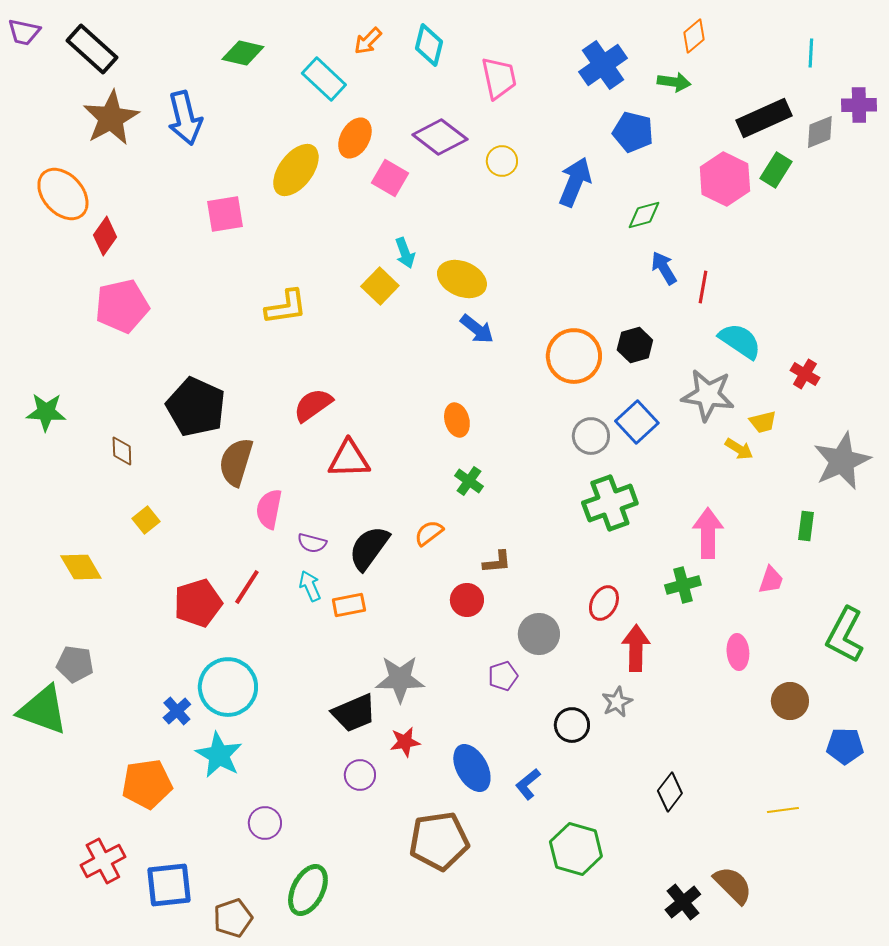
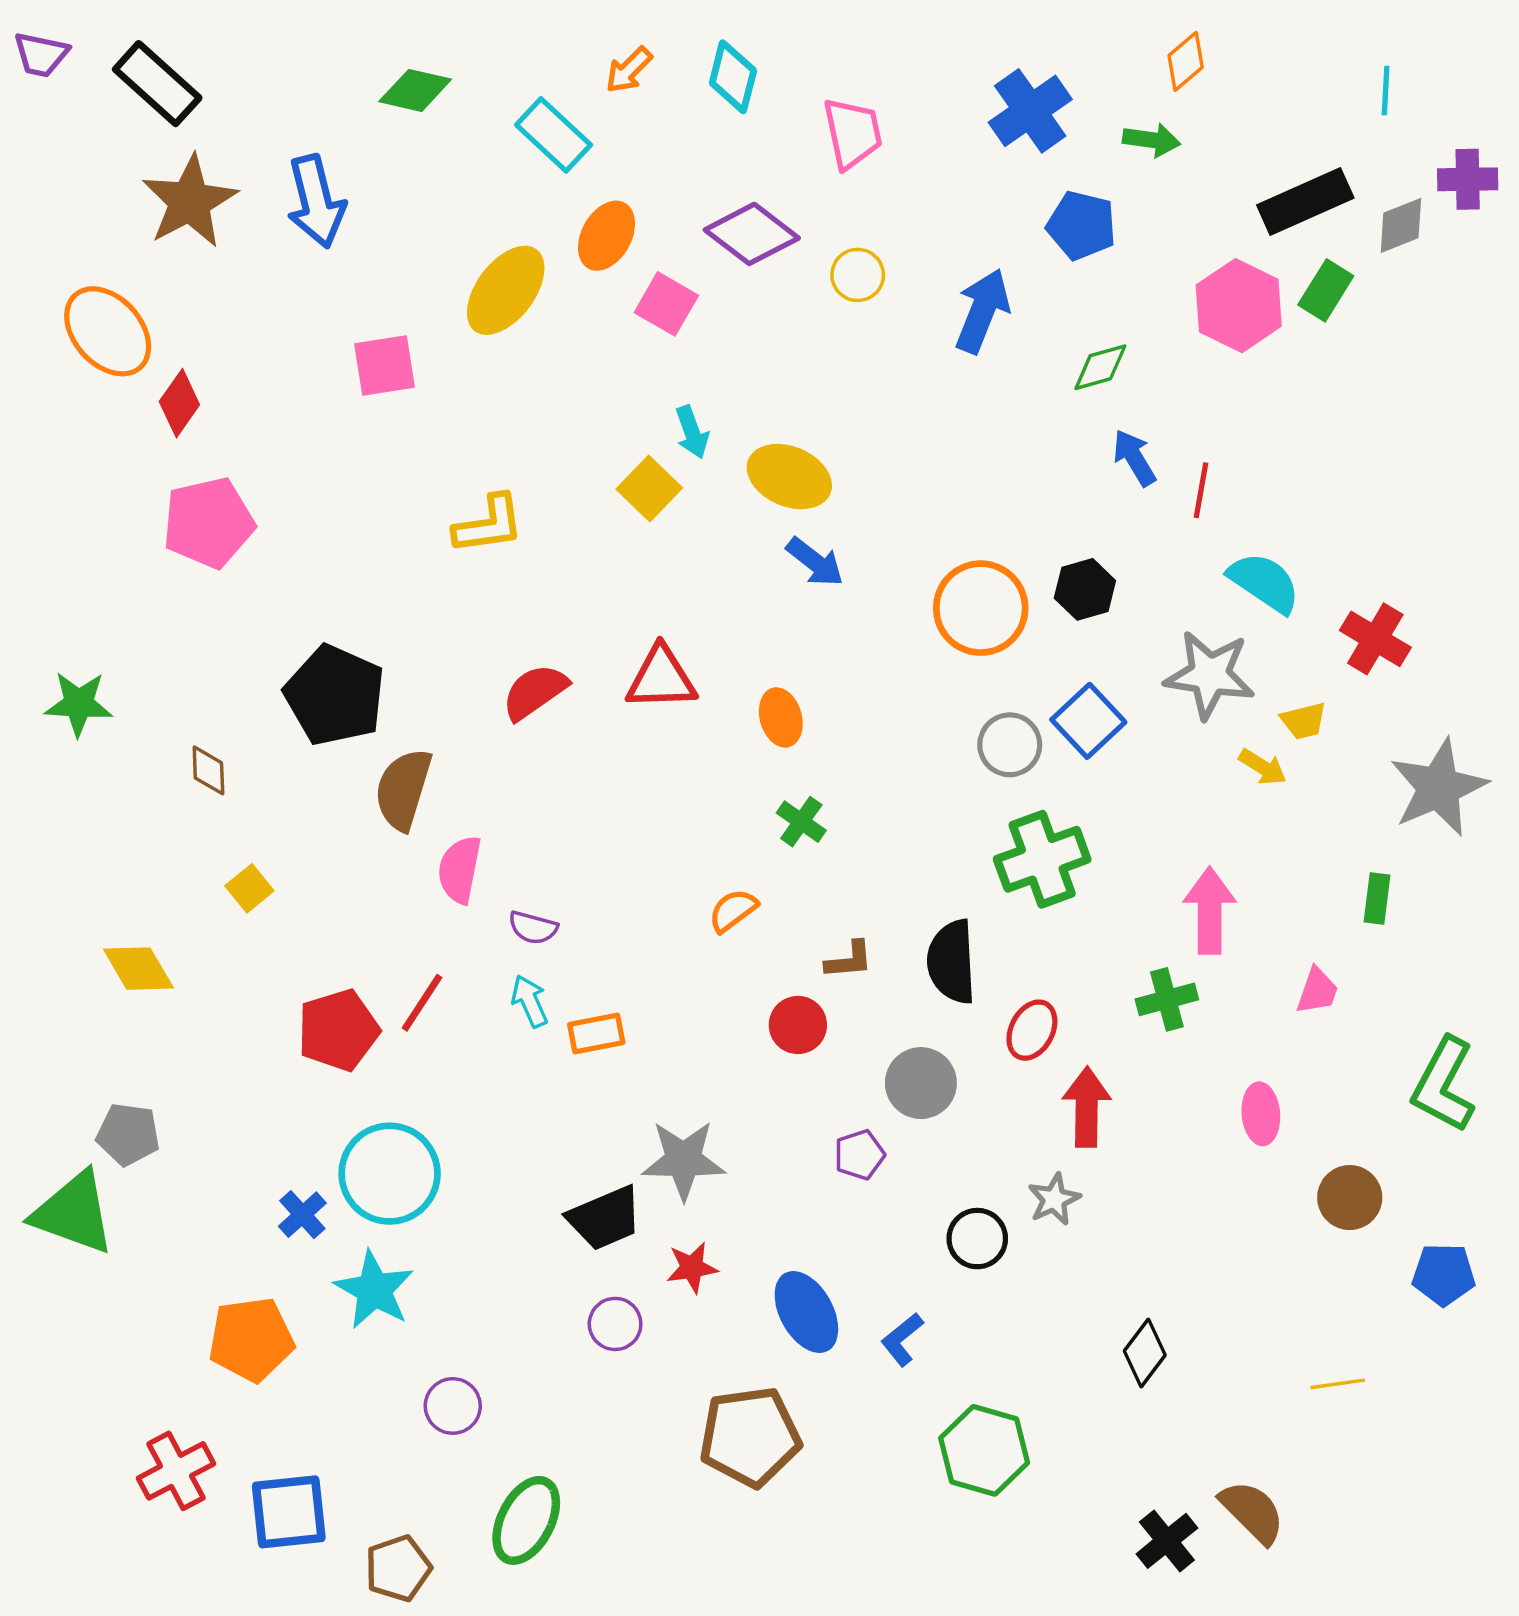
red cross: (805, 374) -> (1375, 639), size x1.4
red triangle: (349, 459) -> (661, 678), moved
black semicircle: (369, 548) -> (952, 962), moved, turned -39

